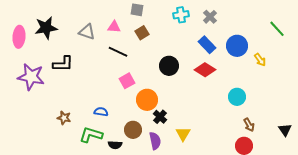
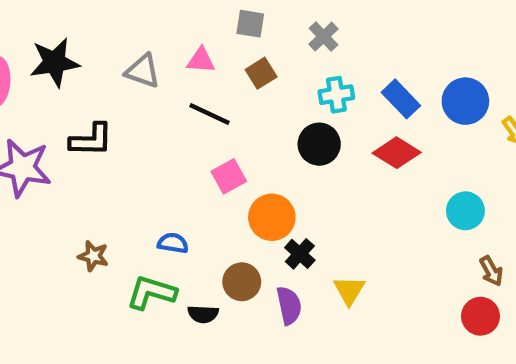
cyan cross: (181, 15) -> (336, 95), moved
gray cross: (210, 17) -> (323, 37), moved

